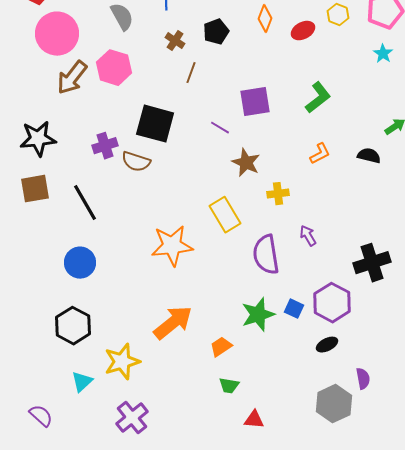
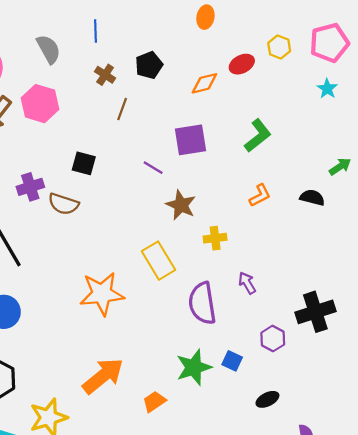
orange diamond: (265, 19) -> (204, 83), moved, turned 56
black square: (155, 124) -> (84, 163), size x0.6
purple hexagon: (332, 303) -> (273, 339), moved, size x0.6

